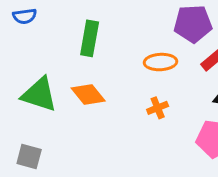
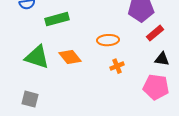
green rectangle: (90, 38) -> (57, 19), moved, turned 65
orange ellipse: (160, 62) -> (108, 40), moved

